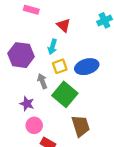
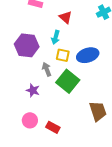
yellow square: (60, 66) -> (63, 55), turned 32
pink circle: (34, 125) -> (30, 120), moved
brown trapezoid: (81, 126) -> (98, 111), moved

